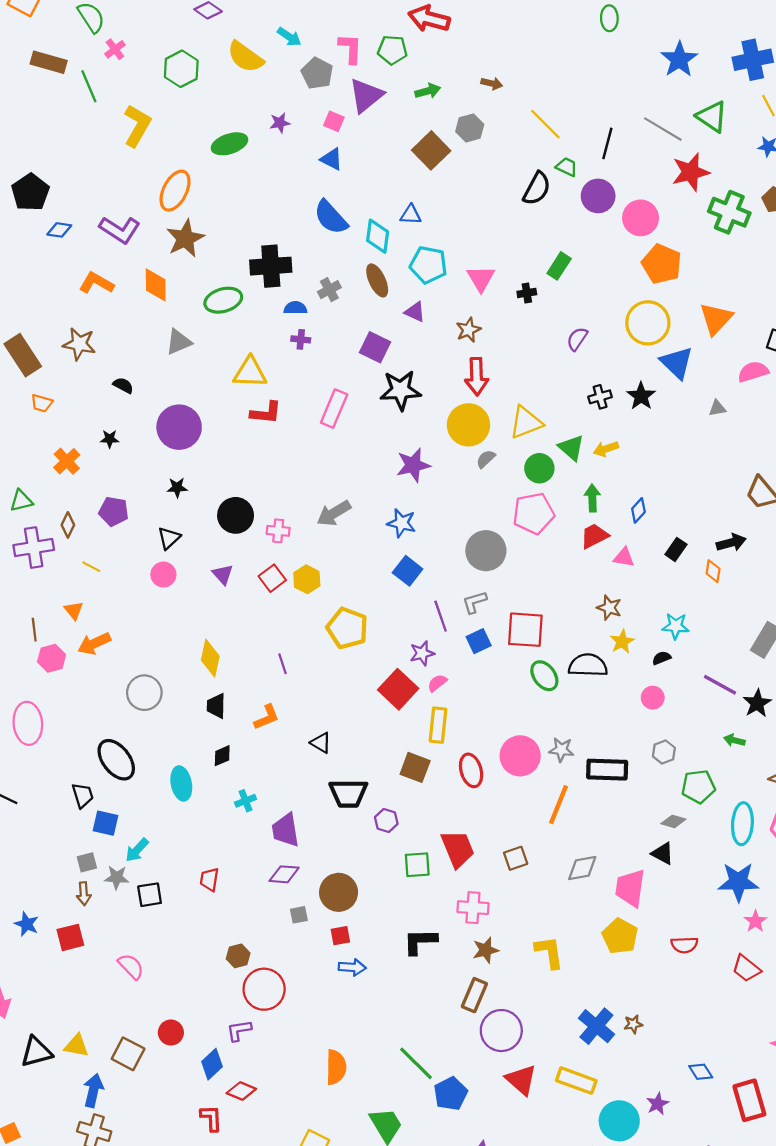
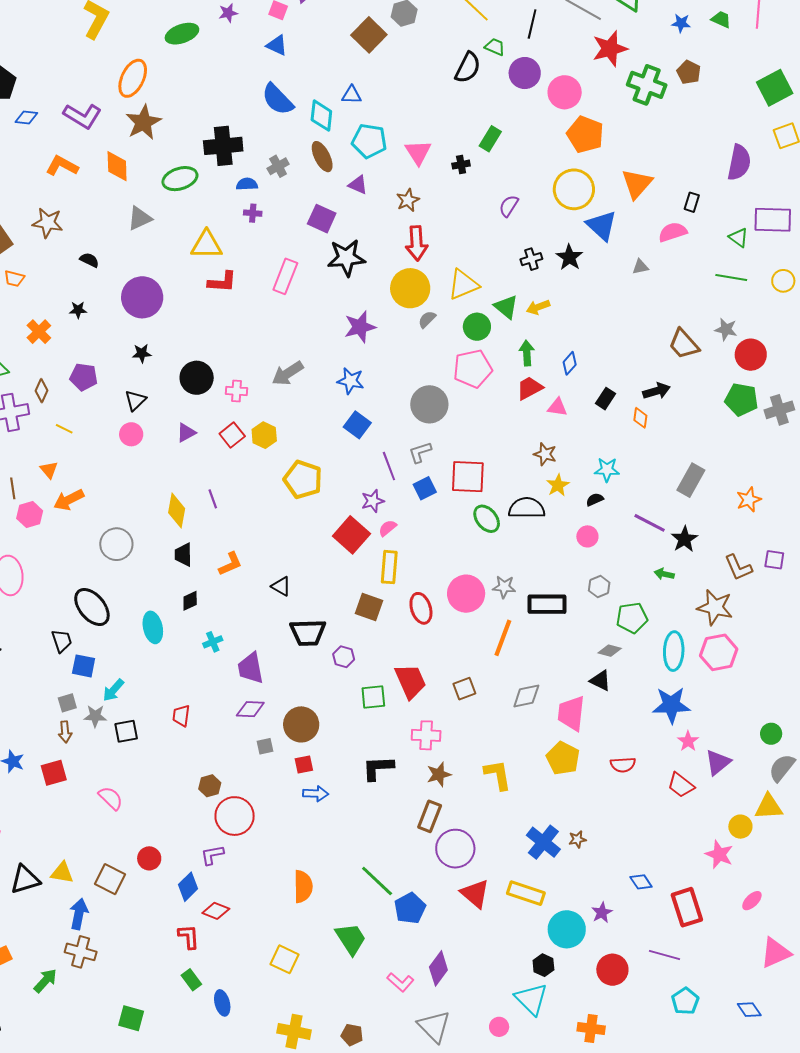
purple triangle: (223, 574) -> (186, 433), turned 45
purple line: (282, 664) -> (213, 499), moved

